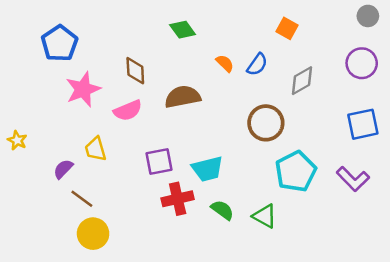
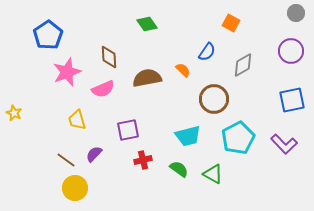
orange semicircle: (225, 63) -> (183, 70), moved
purple semicircle: (63, 169) -> (94, 154), moved
cyan trapezoid: (207, 169) -> (188, 136), moved
red cross: (178, 199) -> (143, 160), size x0.7

